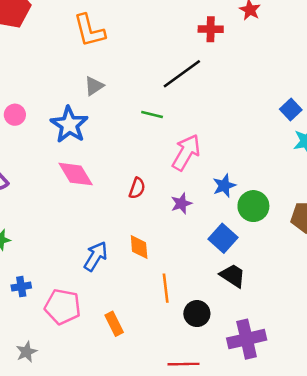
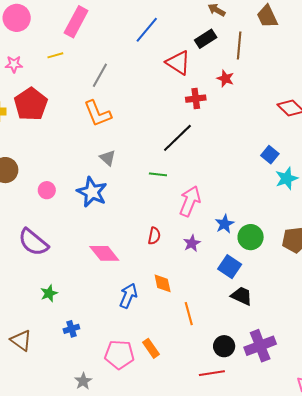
gray triangle: (94, 86) -> (108, 158), turned -36
pink diamond: (76, 174) -> (104, 253), moved
pink pentagon: (63, 307) -> (119, 355), moved
black circle: (197, 314) -> (224, 346), moved

